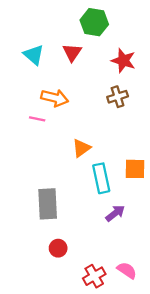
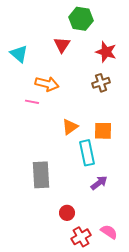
cyan triangle: (34, 55) -> (19, 54), moved
orange square: (135, 169) -> (103, 131), moved
red circle: (58, 248) -> (67, 213), moved

